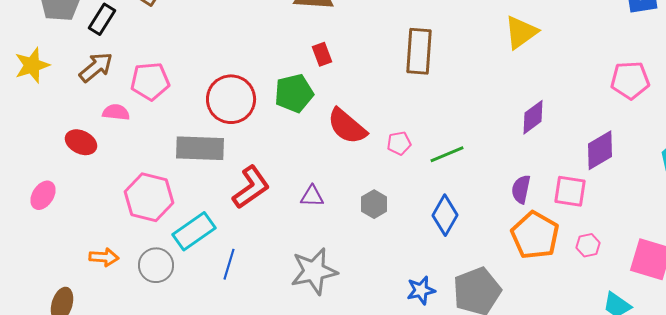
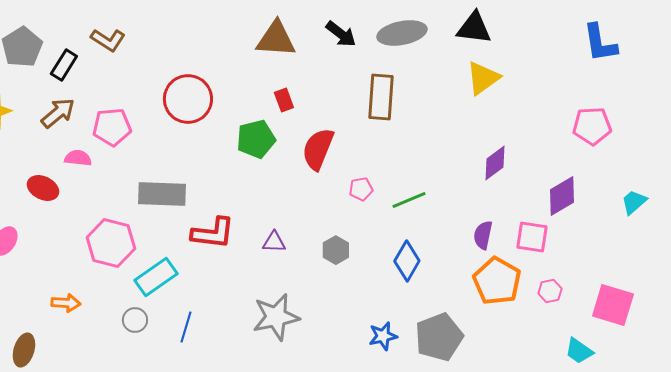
red circle: (231, 99) -> (188, 99), moved
red semicircle: (347, 126) -> (318, 149), moved, turned 72
red L-shape: (251, 187) -> (213, 233), turned 42
blue line: (229, 264) -> (186, 327), moved
gray circle: (156, 265) -> (135, 320), moved, size x0.7

